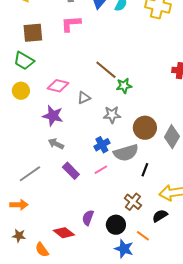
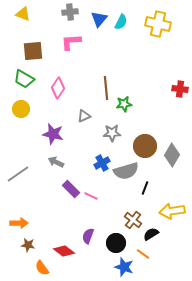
brown line: (106, 70) -> (106, 88), turned 45
pink diamond: (58, 86) -> (58, 88), moved, turned -70
pink line: (101, 170) -> (91, 196), moved, turned 56
gray line: (30, 174) -> (18, 174), moved
black semicircle: (160, 216) -> (151, 234), moved
brown star: (19, 236) -> (28, 245), moved

